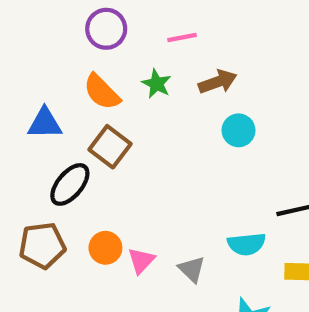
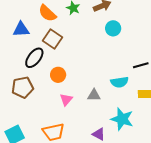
orange circle: (105, 248) -> (58, 75), moved
pink triangle: (141, 261) -> (66, 99), moved
gray triangle: (192, 269) -> (94, 95), turned -40

